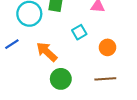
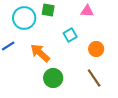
brown line: (105, 79) -> (94, 78), turned 60

